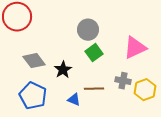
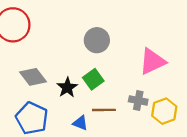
green square: (94, 53) -> (93, 79), moved

